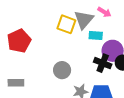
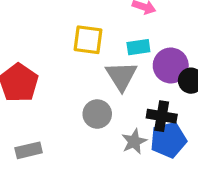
gray triangle: (84, 20) -> (121, 76), moved
black cross: (103, 63) -> (162, 116), moved

